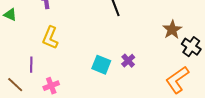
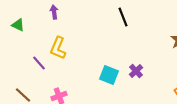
purple line: (31, 65) -> (39, 63), moved, turned -42

